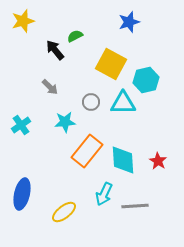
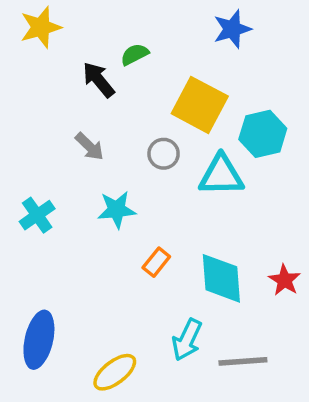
gray circle: (91, 102) -> (164, 154), moved
orange rectangle: (87, 151) -> (156, 262), size x0.5

